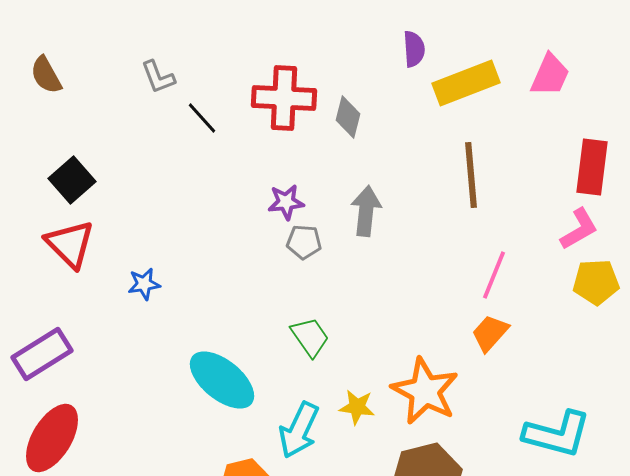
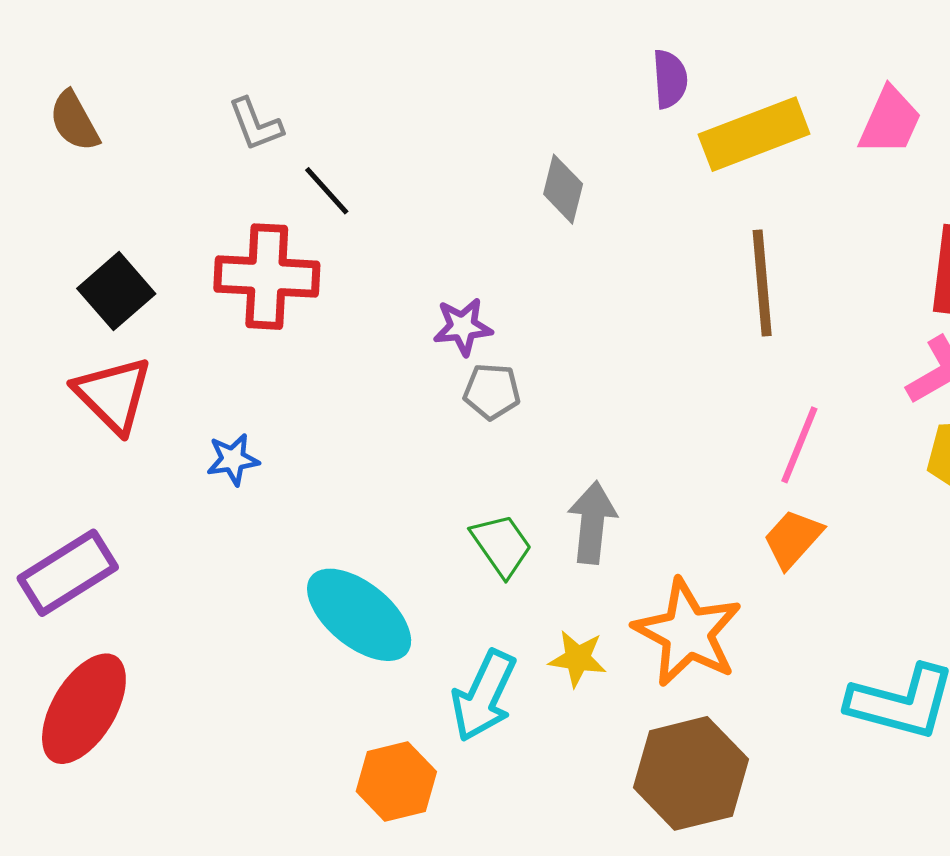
red cross: (284, 98) -> (267, 277), moved
gray arrow: (366, 211) -> (592, 523), moved

